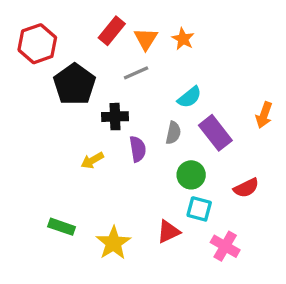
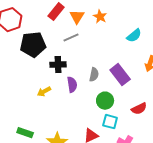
black pentagon: (75, 84) -> (33, 45), turned 30
cyan semicircle: (189, 97) -> (134, 36), moved

